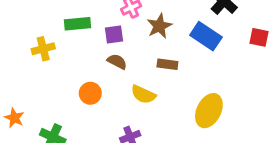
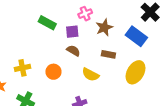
green rectangle: (78, 24) -> (47, 23), turned 30
yellow cross: (43, 49) -> (22, 68), moved
yellow ellipse: (209, 111) -> (136, 72), moved

